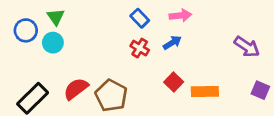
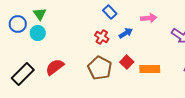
pink arrow: (180, 16) -> (149, 18), moved
blue rectangle: (140, 18) -> (110, 12), moved
brown pentagon: (111, 96) -> (100, 68), moved

